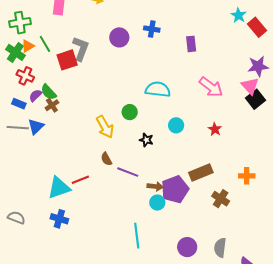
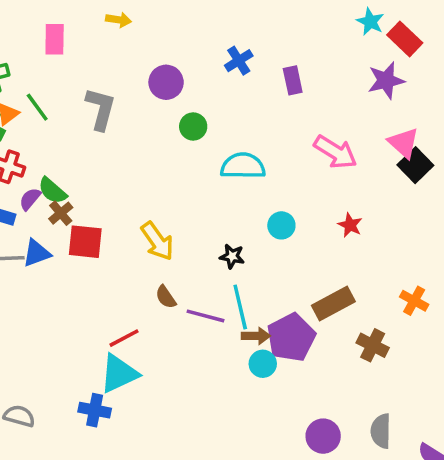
blue cross: (152, 29) -> (239, 61), moved, turned -35
red square: (67, 60) -> (85, 242), moved, turned 30
purple star: (258, 66) -> (386, 81), moved
green circle: (130, 112) -> (193, 126), moved
blue triangle: (36, 126) -> (37, 253), turned 30
orange cross: (247, 176) -> (414, 301), turned 35
cyan triangle: (59, 188) -> (119, 374), moved
cyan line: (137, 236) -> (240, 307), moved

